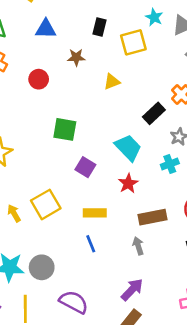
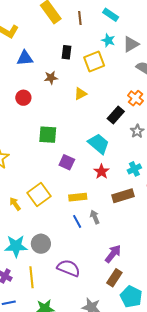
cyan cross: (170, 164) -> (134, 169), moved
gray arrow: (138, 246) -> (95, 217), moved

